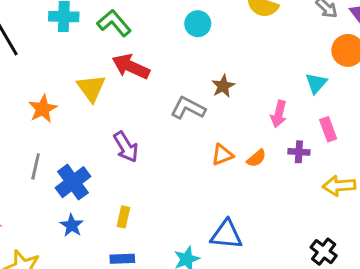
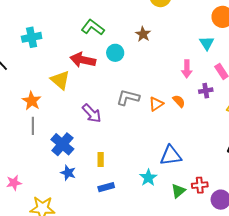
green L-shape: (114, 23) -> (93, 27), moved
cyan circle: (198, 24) -> (115, 53), moved
brown star: (223, 86) -> (143, 34), moved
gray L-shape: (188, 108) -> (128, 98), moved
orange semicircle: (256, 158) -> (179, 101), turned -80
gray line: (36, 166) -> (33, 126), moved

